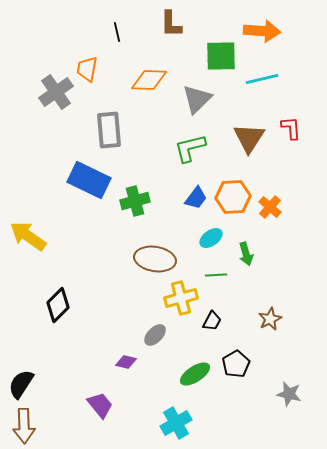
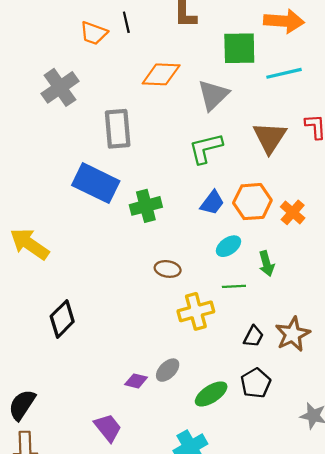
orange trapezoid: (87, 69) -> (94, 33), moved, turned -80
brown ellipse: (155, 259) -> (168, 269), size x0.6
brown star: (270, 319) -> (293, 334), size x1.4
black trapezoid: (212, 321) -> (253, 336), moved
gray ellipse: (155, 335) -> (168, 370), moved

